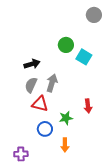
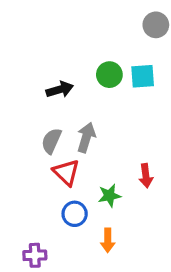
cyan square: (84, 57) -> (143, 76), moved, turned -35
black arrow: (32, 64) -> (60, 90), moved
red triangle: (40, 104) -> (66, 172), turned 30

